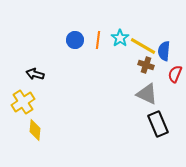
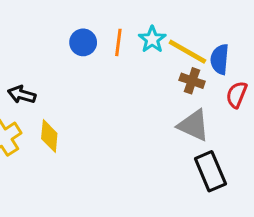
yellow diamond: (35, 130) -> (49, 136), moved

